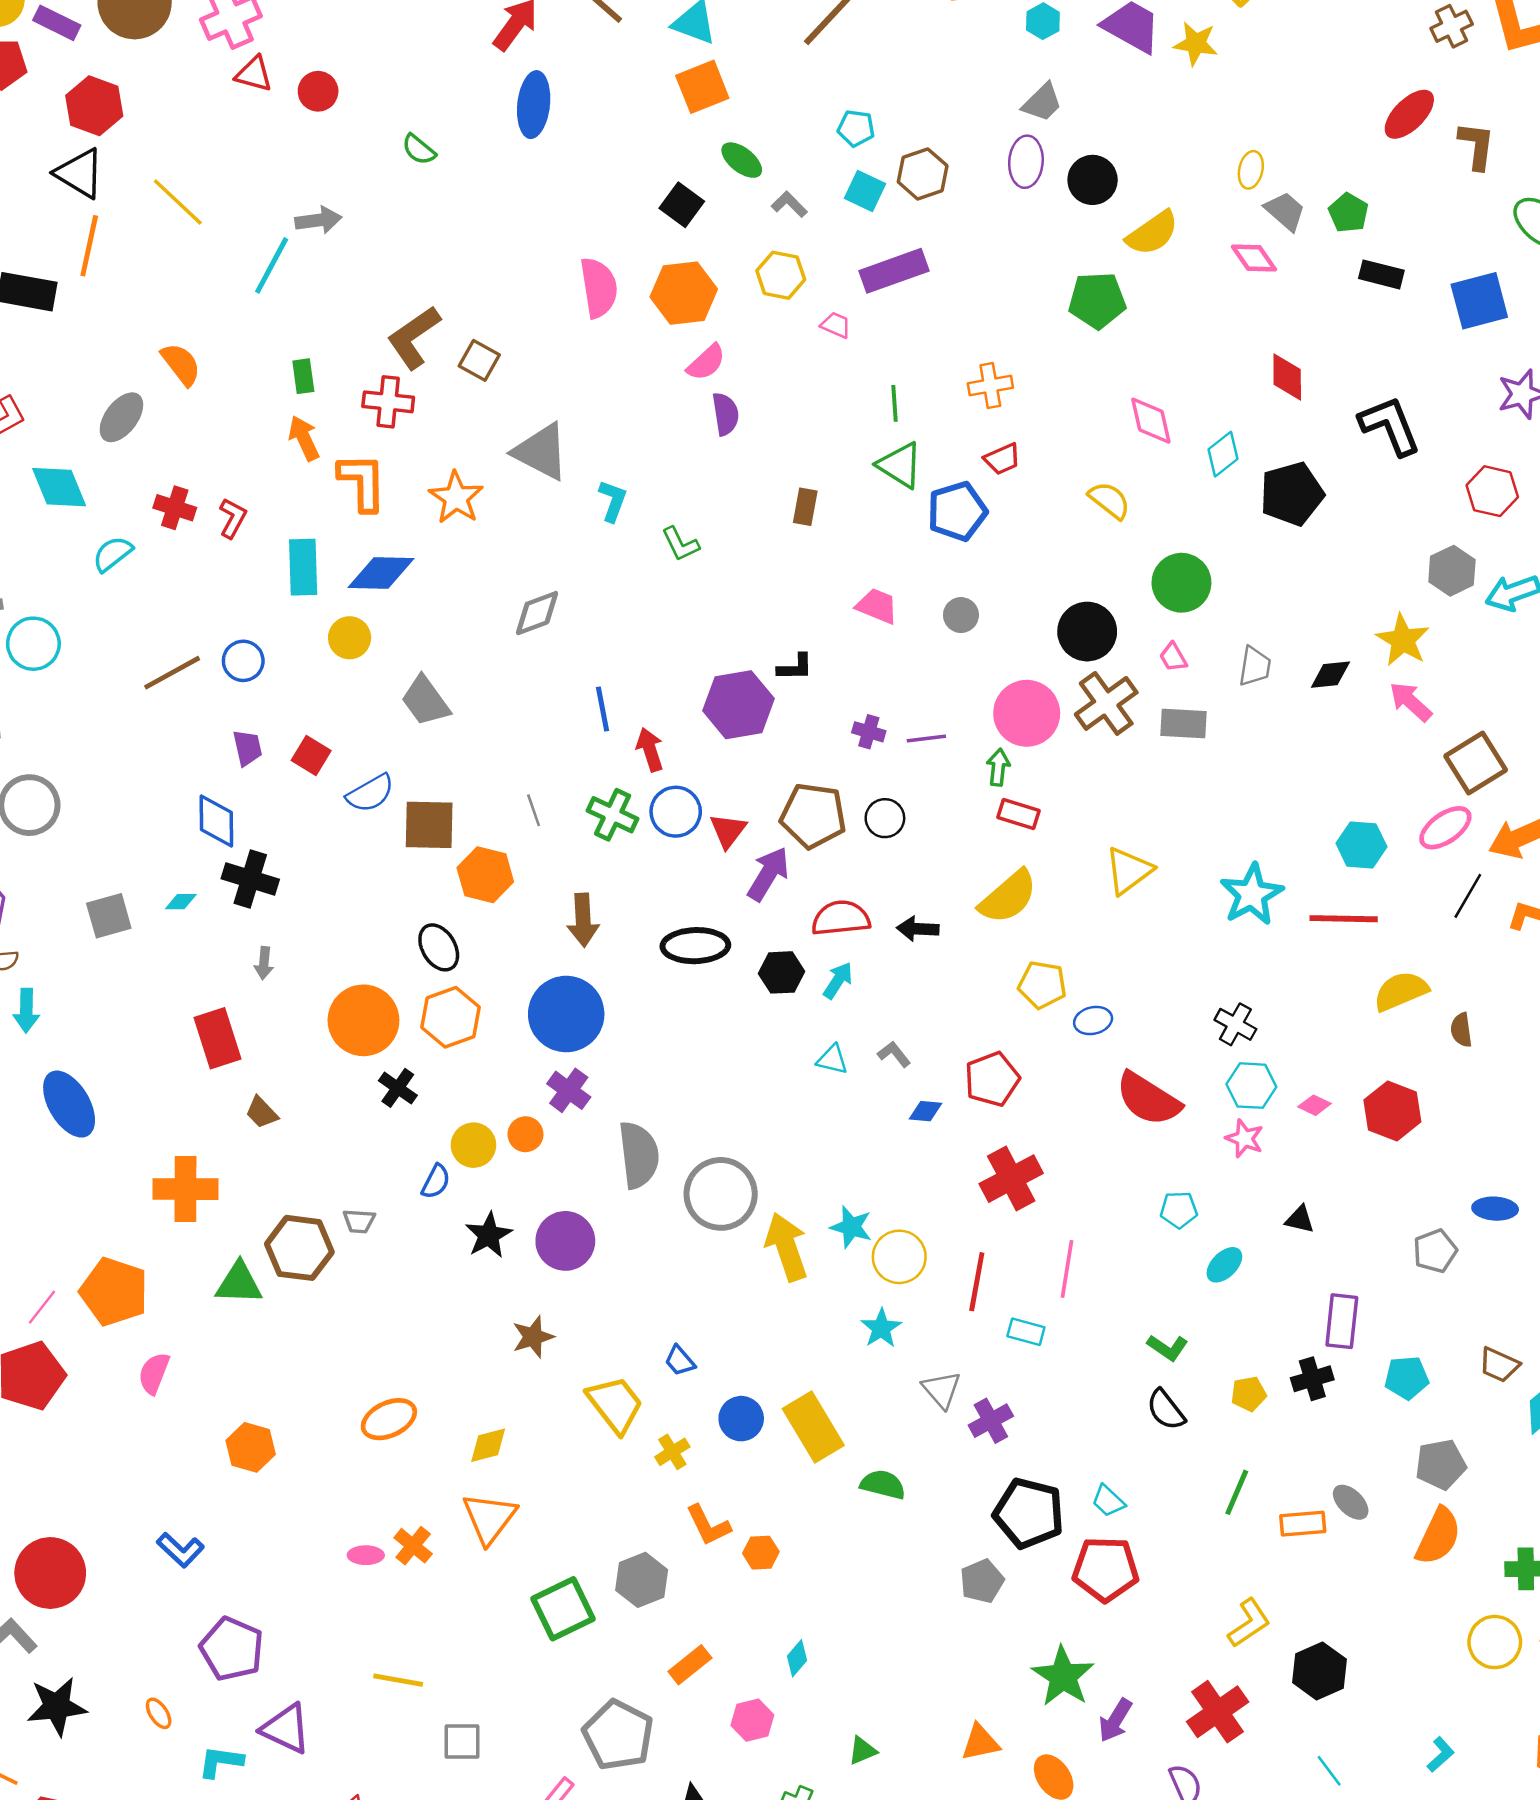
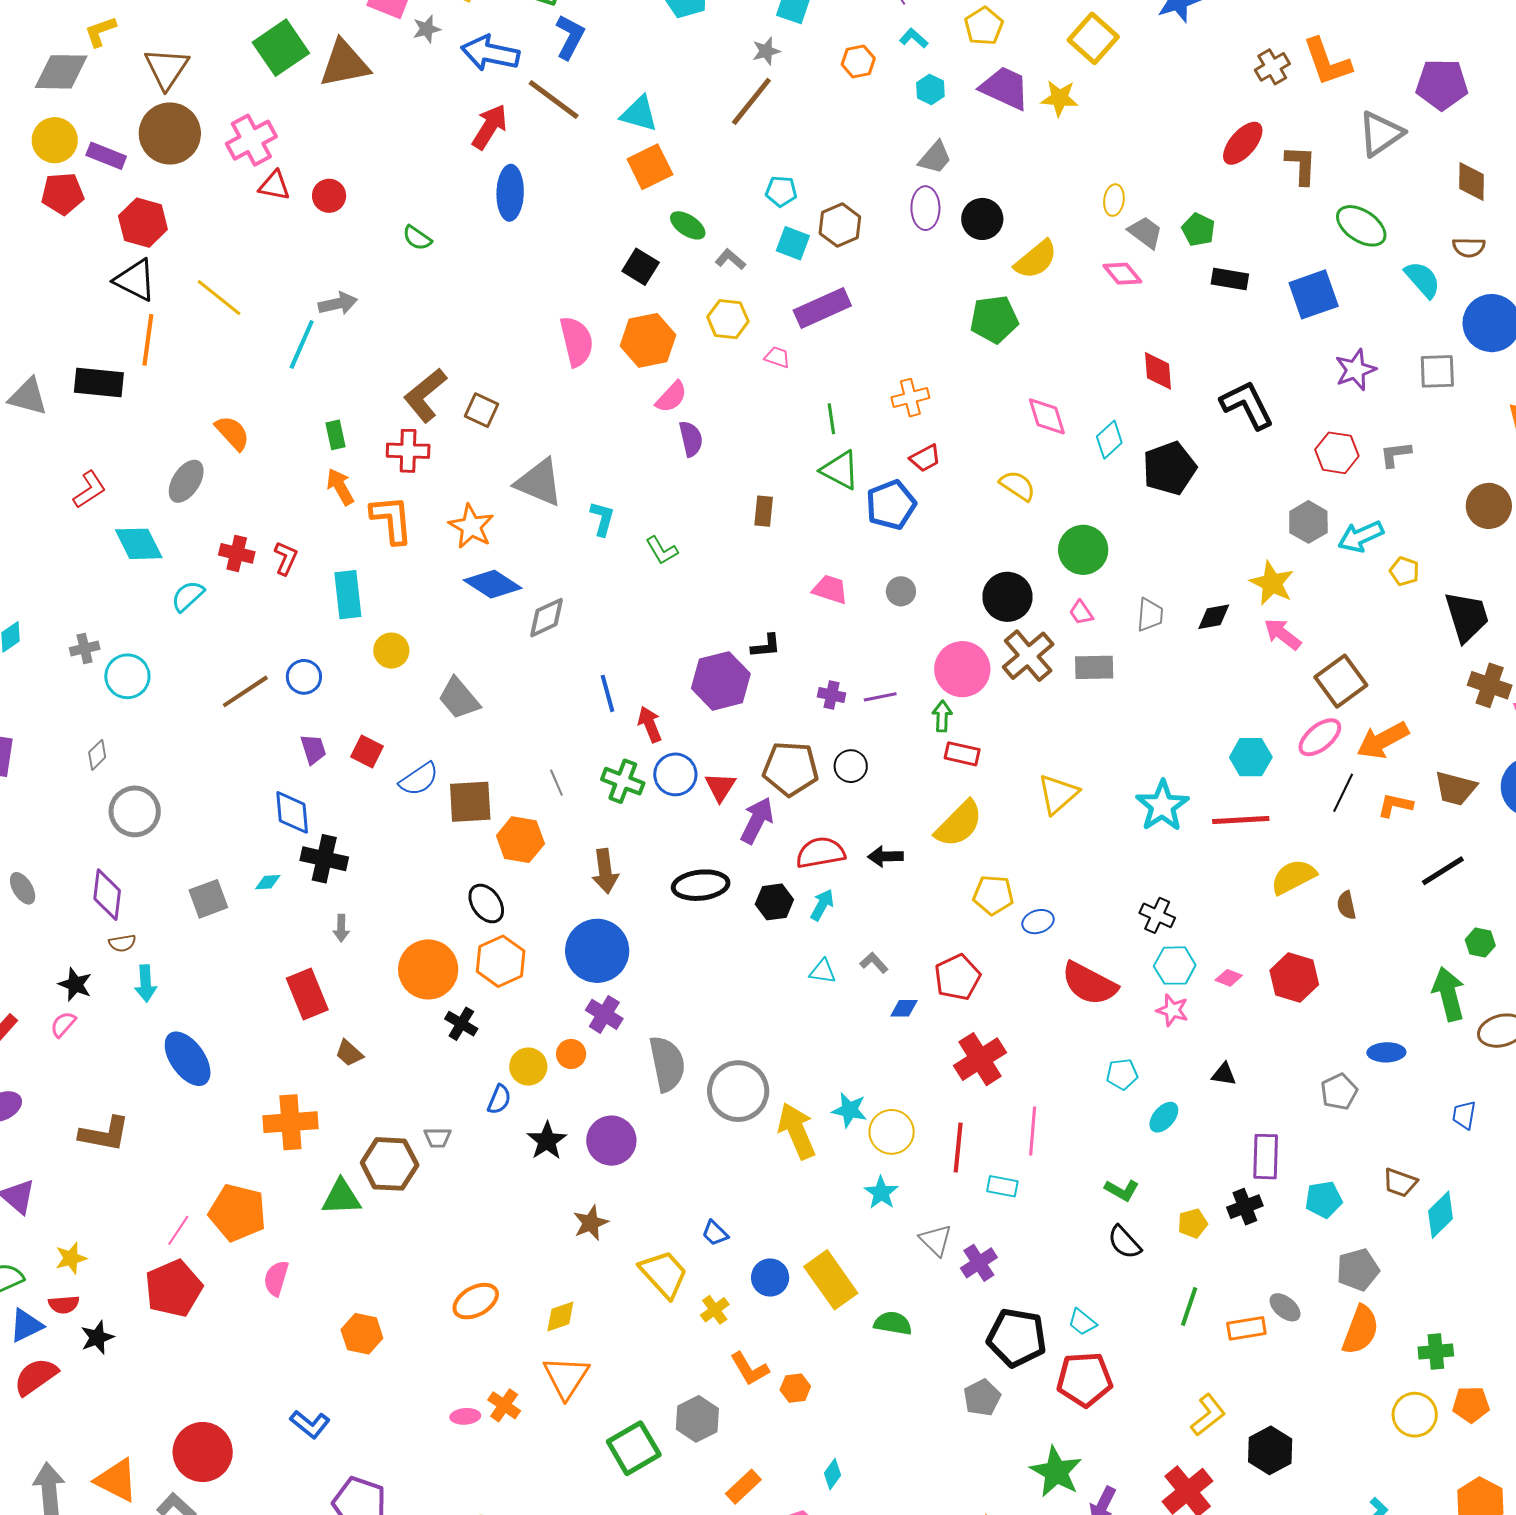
blue diamond: (381, 573) -> (493, 584), moved, turned 36

